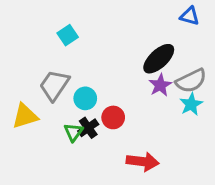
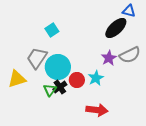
cyan square: (68, 35) -> (52, 30), moved
black ellipse: (159, 59) -> (116, 28), moved
cyan circle: (85, 98) -> (58, 67), size x1.6
cyan star: (191, 104) -> (96, 78), moved

